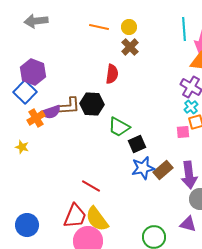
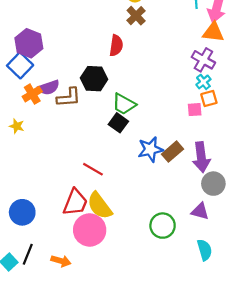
brown L-shape: (69, 106) -> (69, 97), moved
black square: (137, 144) -> (118, 123), moved, turned -30

